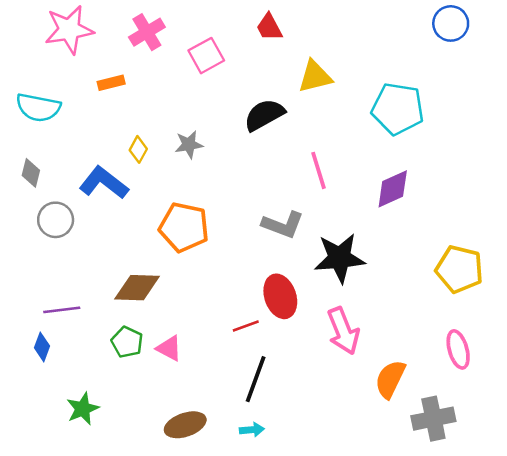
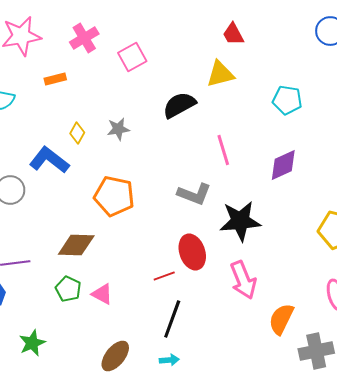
red trapezoid: (269, 27) -> (233, 34), moved
cyan pentagon: (398, 109) -> (287, 100), size x0.7
brown ellipse: (185, 425) -> (115, 356), turned -32

